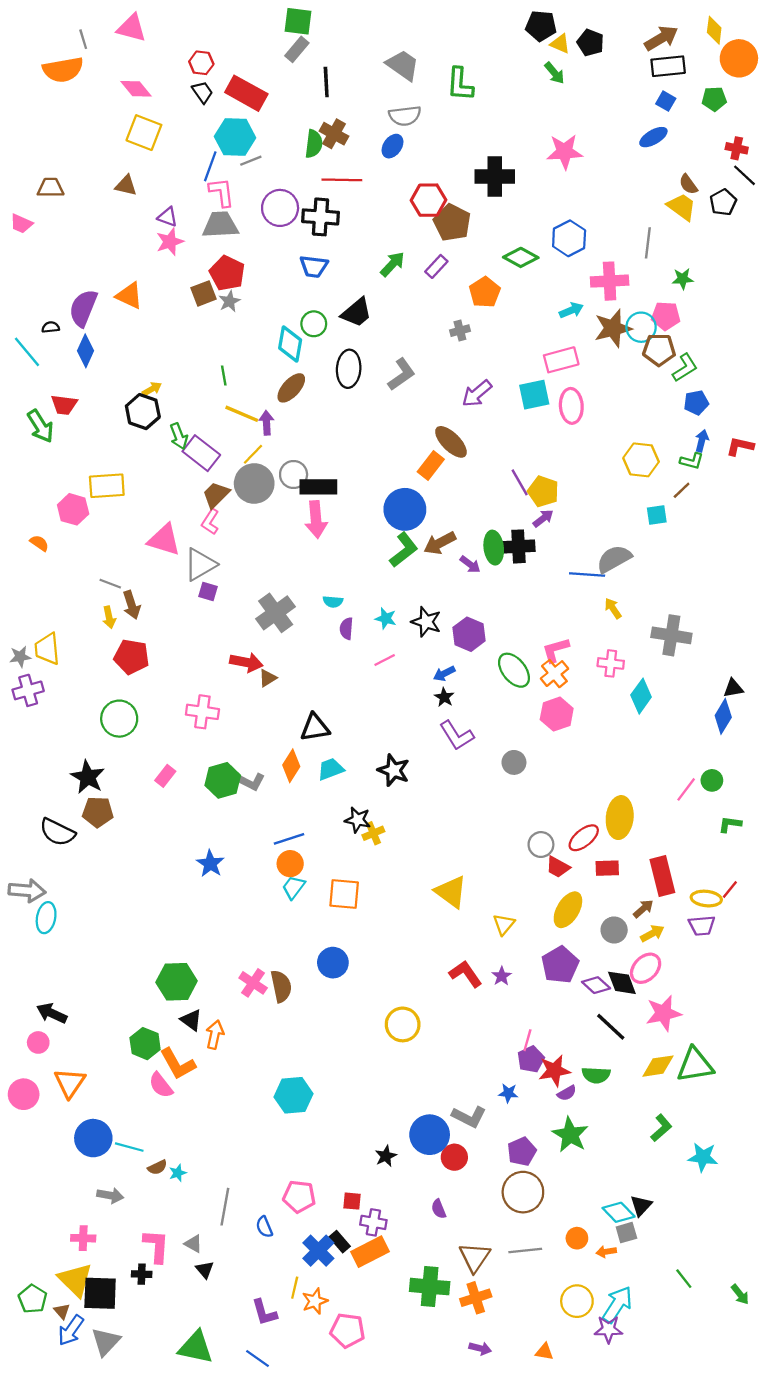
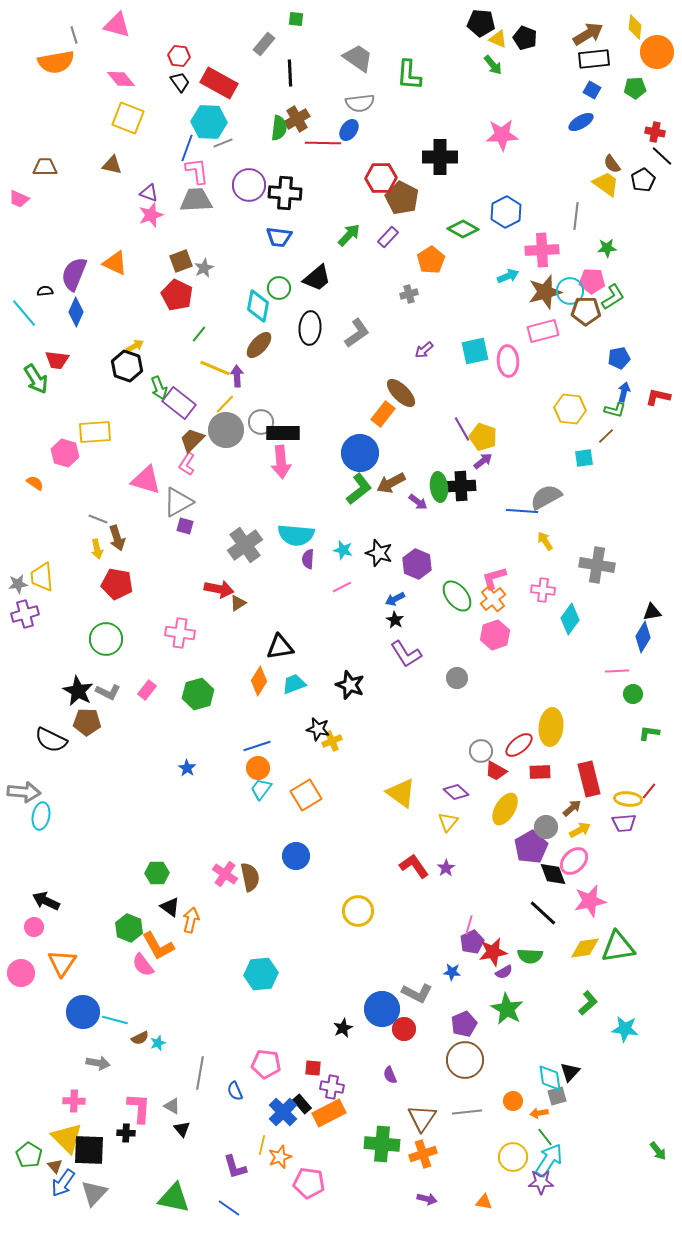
green square: (298, 21) -> (296, 19), moved, size x0.6
brown cross: (334, 134) -> (297, 119), turned 30
red line: (342, 180) -> (323, 143), moved
red pentagon: (227, 273) -> (177, 295), moved
pink rectangle: (561, 360) -> (543, 331), moved
green L-shape: (685, 368) -> (613, 297), moved
green line: (224, 376) -> (199, 334), turned 48
purple arrow: (477, 394) -> (424, 350), size x0.7
cyan semicircle: (333, 602) -> (296, 535), size x2.0
gray L-shape: (251, 782) -> (108, 692), moved
pink line: (686, 789) -> (617, 671), moved, turned 50
blue star: (210, 864) -> (187, 768), size x0.7
orange square: (344, 894) -> (306, 795), turned -36
purple pentagon: (560, 965) -> (531, 847), moved
green hexagon: (177, 982) -> (157, 873), size x0.7
purple diamond: (596, 985) -> (456, 792), moved
cyan diamond: (619, 1212) -> (550, 1078), turned 36
green line: (684, 1279) -> (545, 1137), moved

